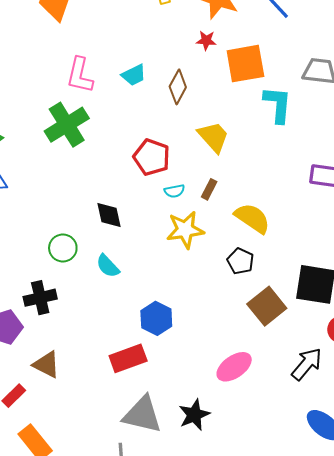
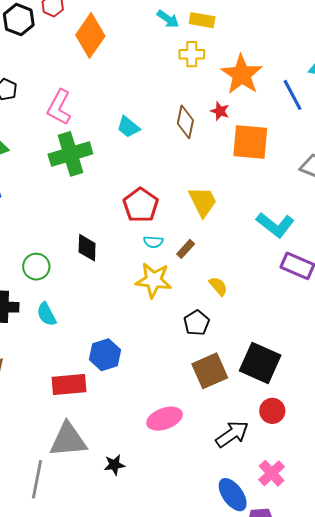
pink L-shape: (80, 75) -> (59, 107), moved
cyan trapezoid: (134, 75) -> (128, 127), moved, turned 50
brown diamond: (178, 87) -> (185, 122), moved, turned -32
cyan L-shape: (278, 105) -> (275, 225), moved, turned 108
yellow semicircle: (252, 218) -> (218, 286), size x0.6
cyan semicircle: (108, 266) -> (47, 314), moved
gray triangle: (142, 415) -> (68, 440), turned -33
black star: (194, 415) -> (114, 465), moved, size x0.7

